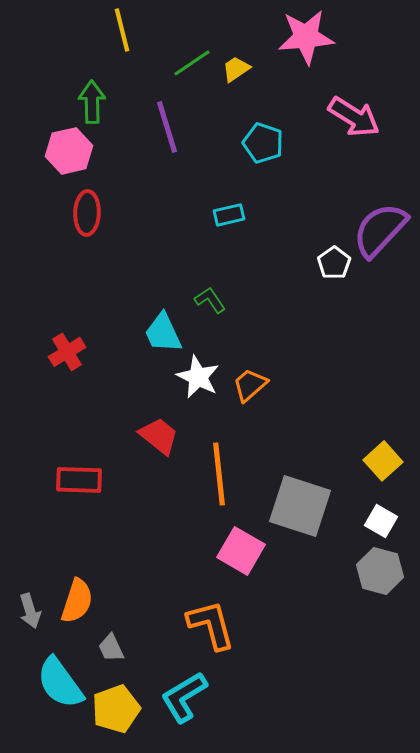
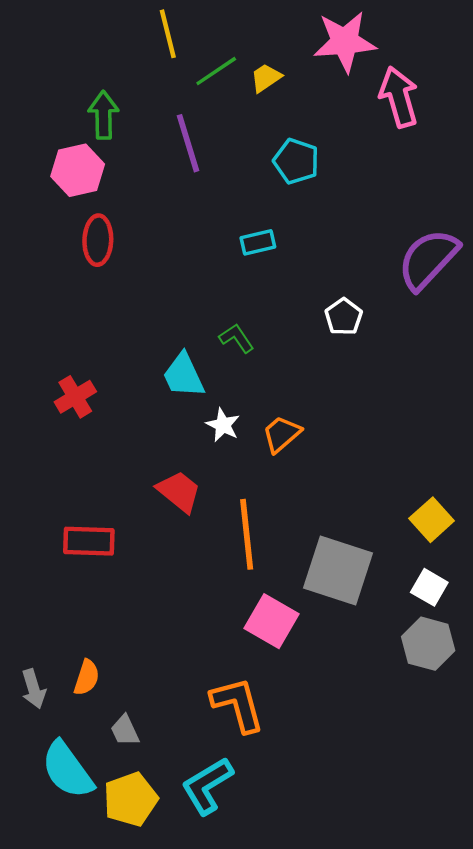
yellow line: (122, 30) -> (168, 34), moved
pink arrow: (354, 117) -> (399, 97), moved, turned -138
white pentagon: (334, 263) -> (344, 317), moved
white star: (198, 377) -> (223, 425), size x0.7
orange semicircle: (77, 601) -> (87, 678), size x0.7

